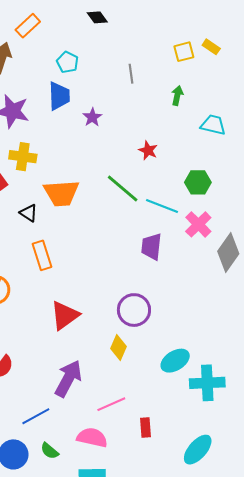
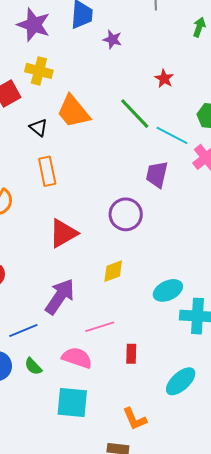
purple star: (92, 117) -> (112, 39), turned -30
orange trapezoid: (61, 193) -> (73, 111), turned 48
purple circle: (134, 310) -> (126, 214), moved
yellow diamond: (119, 347) -> (113, 271), turned 40

